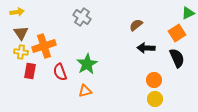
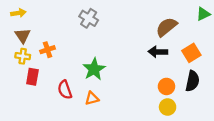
brown semicircle: (136, 25) -> (166, 27), moved, size x1.5
orange square: (177, 33) -> (191, 53), moved
orange cross: (44, 46) -> (48, 50), size x0.6
black semicircle: (177, 58) -> (192, 81), moved, turned 36
red semicircle: (60, 72) -> (65, 90), moved

